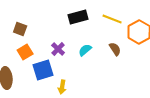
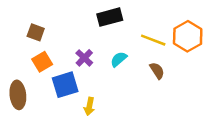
yellow line: (112, 19) -> (153, 40), moved
brown semicircle: (115, 49) -> (157, 71), moved

